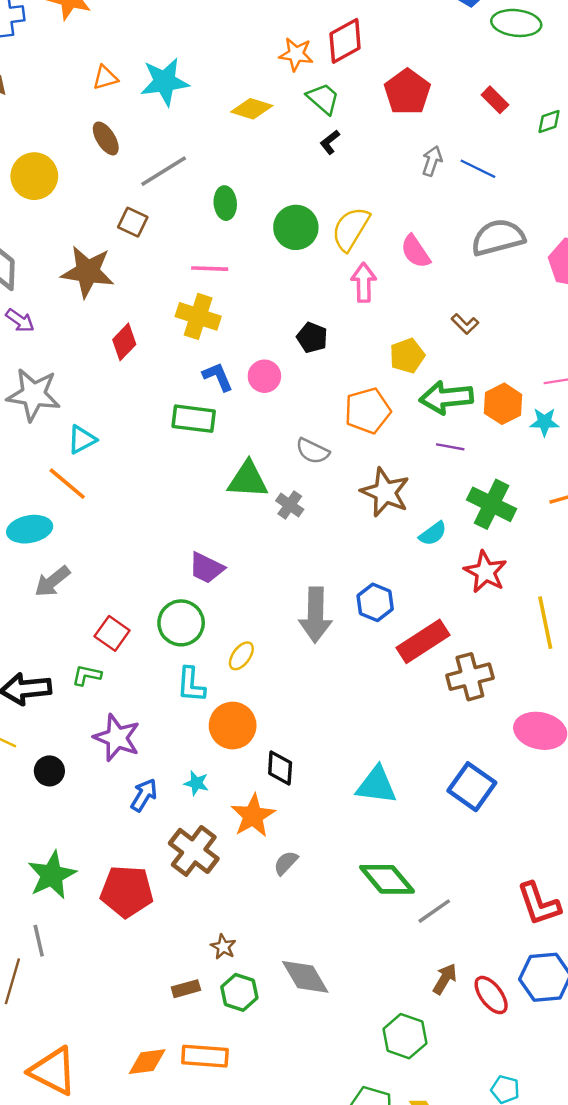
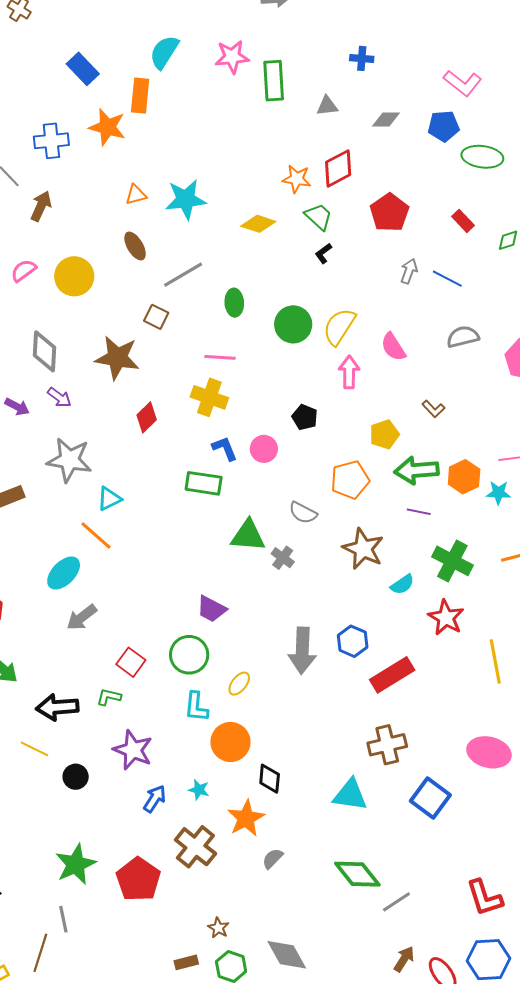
gray semicircle: (498, 237) -> (463, 337), size x0.7
cyan ellipse: (30, 529) -> (64, 573), turned -36
brown cross: (470, 677) -> (387, 745), moved
red pentagon: (127, 891) -> (138, 879), turned 30

